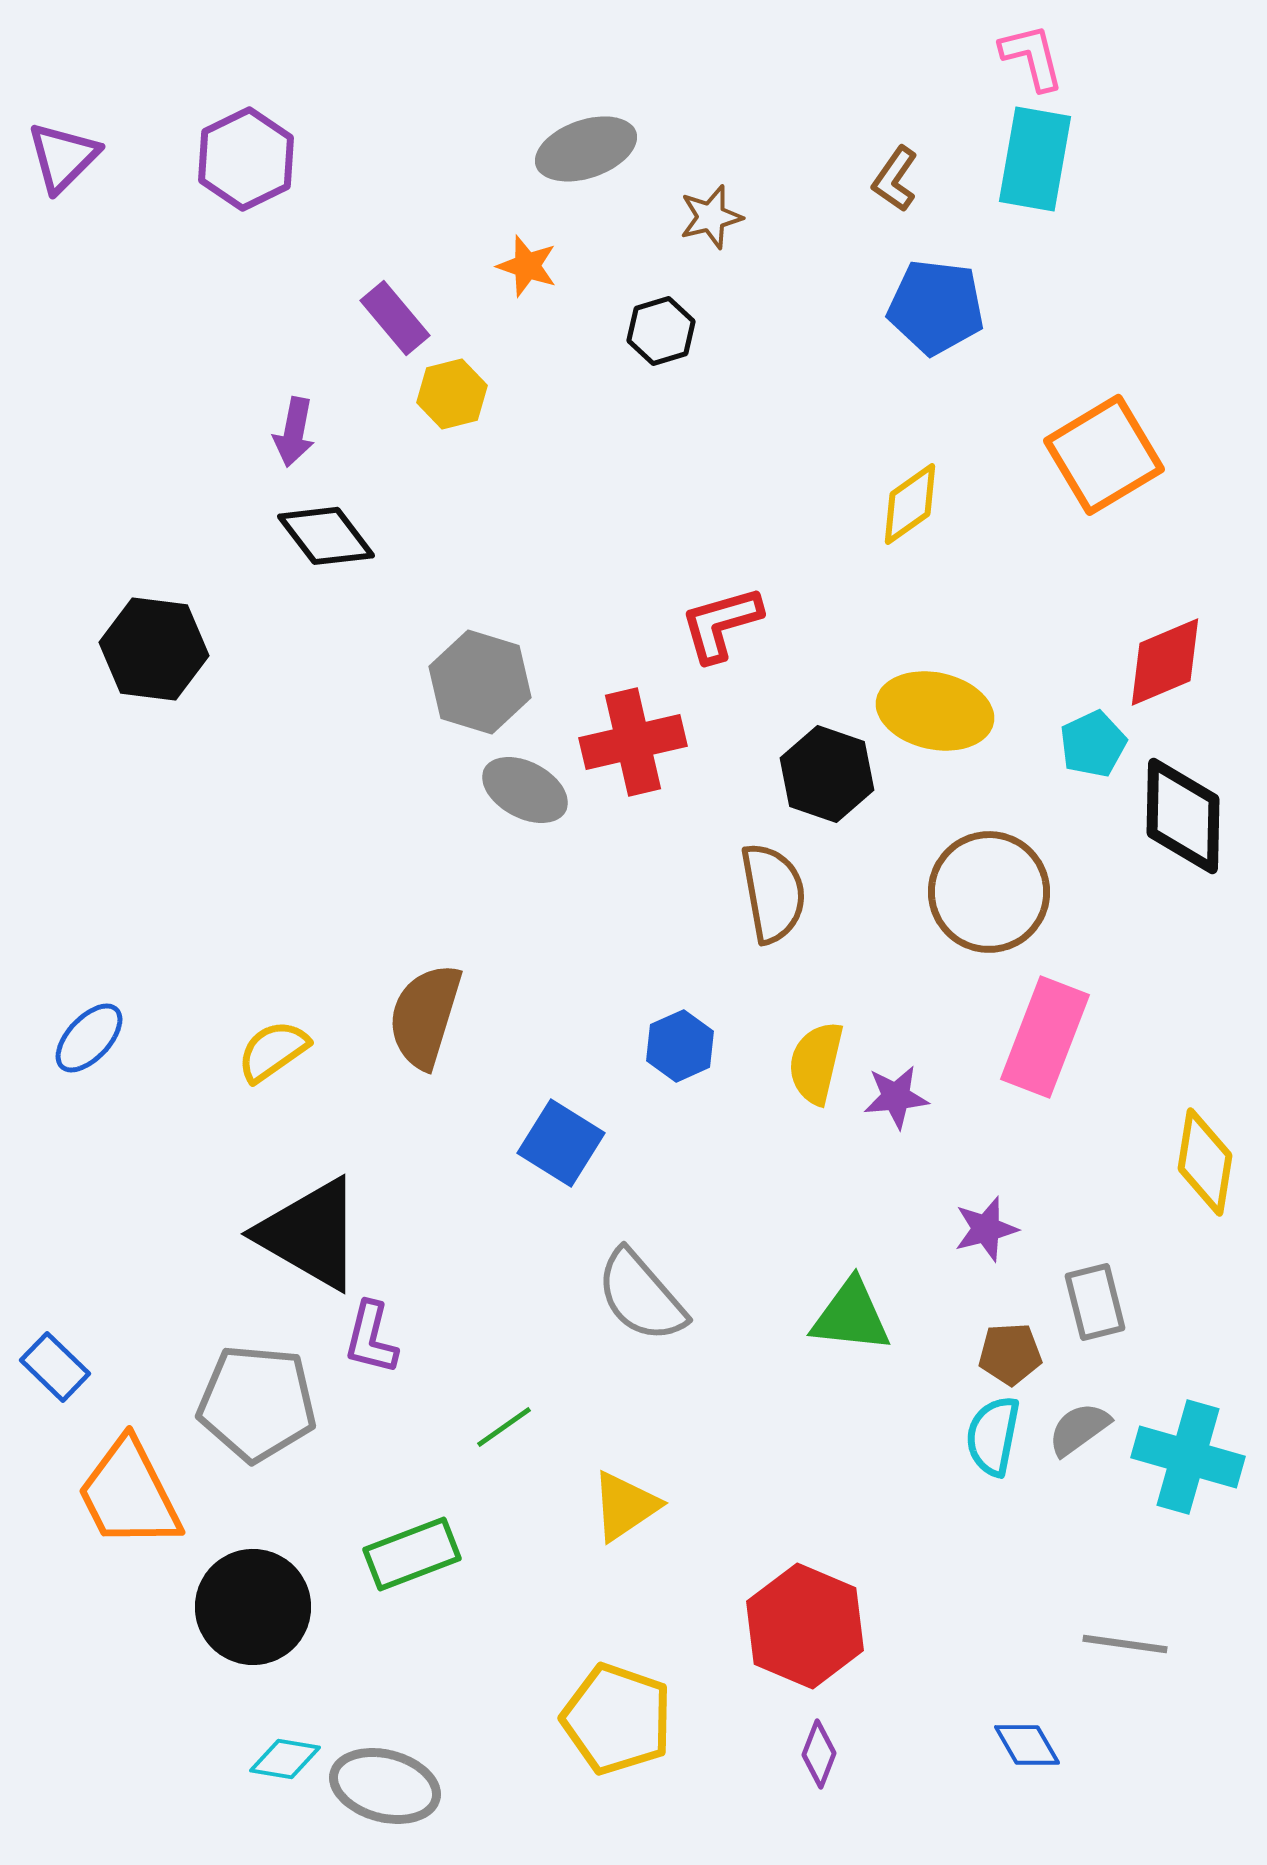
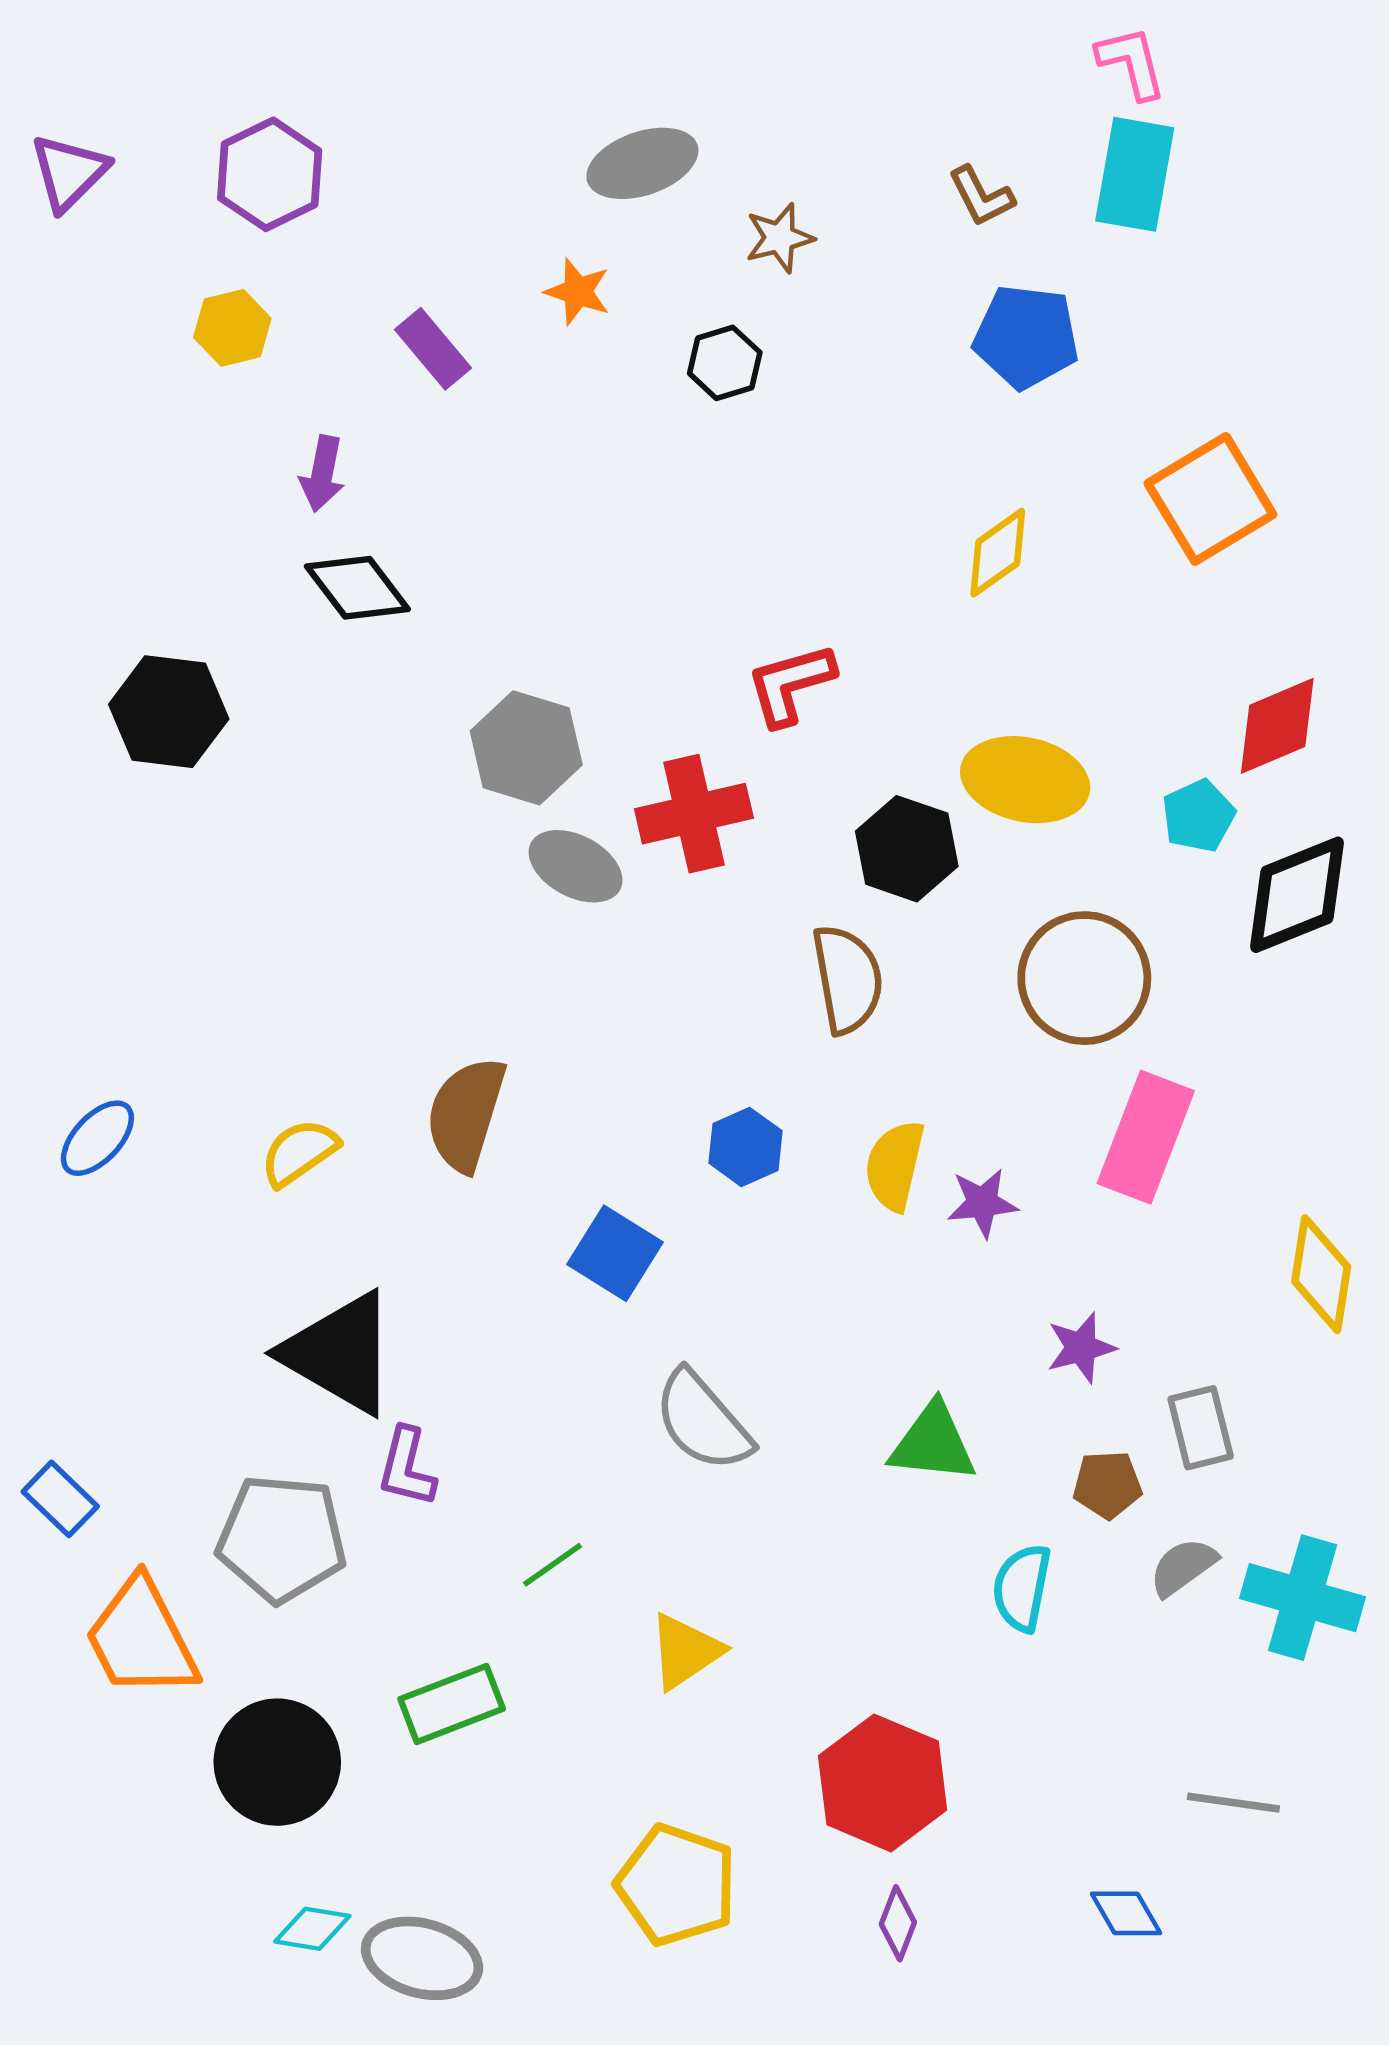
brown L-shape: (895, 179) -> (981, 196), turned -62
yellow hexagon: (452, 394) -> (232, 328), moved
black diamond: (1183, 816) -> (1297, 895), turned 67
cyan semicircle: (993, 1436) -> (1022, 1588), moved

